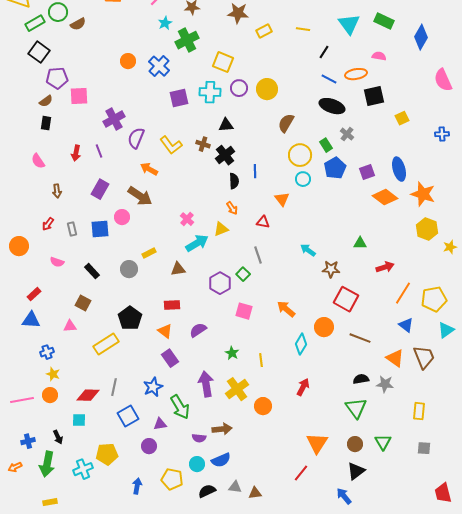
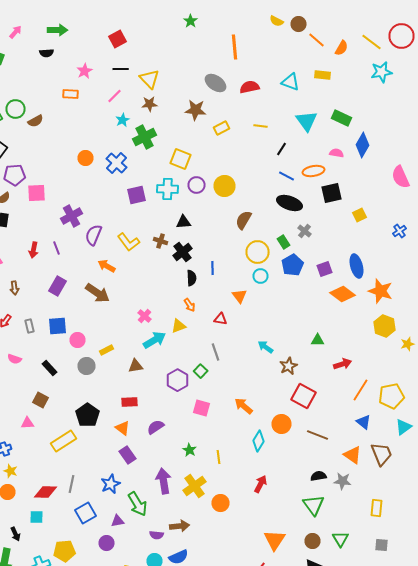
blue diamond: (421, 37) -> (362, 145), moved
blue cross: (442, 134) -> (400, 231), turned -32
pink circle: (122, 217) -> (78, 340), moved
brown star: (331, 269) -> (288, 366), turned -30

